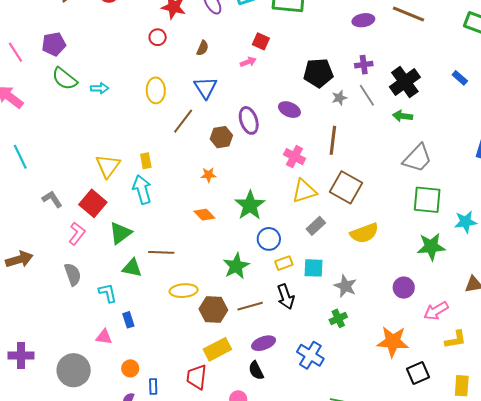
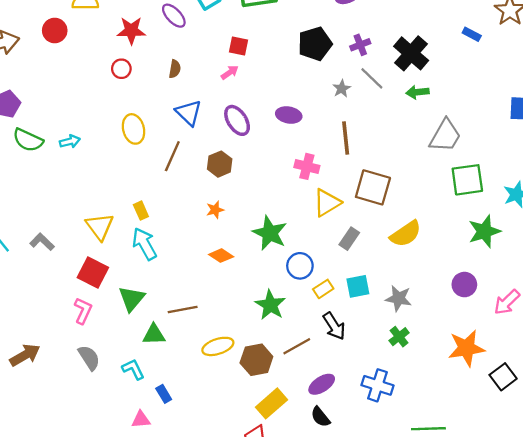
black pentagon: (318, 73) -> (315, 44), moved
purple ellipse: (249, 120) -> (237, 120), moved
gray L-shape: (52, 199) -> (42, 242), moved

